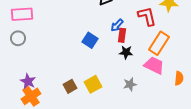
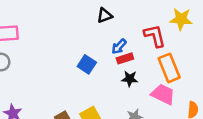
red rectangle: (122, 35) -> (125, 58), turned 64
orange rectangle: (159, 43) -> (169, 68), turned -55

